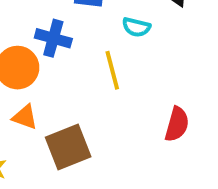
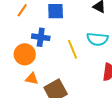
cyan semicircle: (136, 27) -> (97, 39), moved, size x1.5

